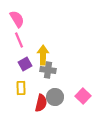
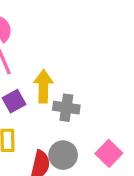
gray cross: (48, 70) -> (66, 108), moved

